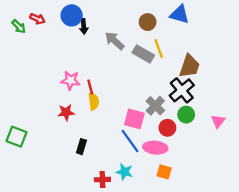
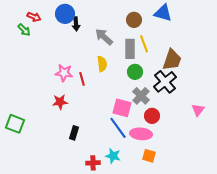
green arrow: (19, 26) -> (24, 30), moved
gray rectangle: (143, 54) -> (130, 49), turned 60
yellow semicircle: (94, 101) -> (102, 64), moved
green circle: (186, 115) -> (135, 72), moved

